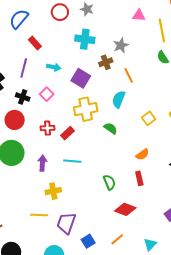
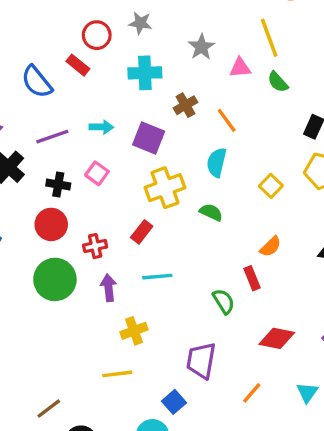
pink triangle: (139, 15) -> (240, 68), moved
blue semicircle: (19, 19) -> (37, 82), moved, turned -70
red rectangle: (35, 43) -> (78, 65), moved
gray star: (121, 45) -> (201, 47), moved
purple line: (24, 68) -> (52, 137), turned 66
red cross: (48, 128) -> (95, 246), moved
red rectangle: (139, 178) -> (252, 278), moved
red diamond: (125, 209) -> (277, 338), moved
purple trapezoid: (66, 223) -> (201, 361), moved
blue square: (88, 241) -> (174, 402), moved

